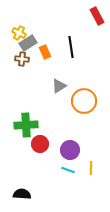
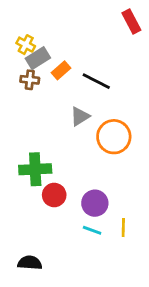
black line: (71, 47) -> (96, 81), moved, turned -55
orange rectangle: (45, 52) -> (61, 70), turned 72

